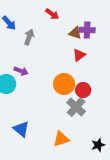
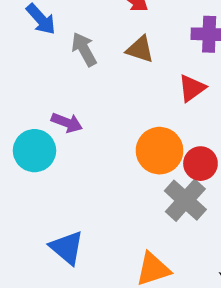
brown triangle: (75, 33) -> (140, 49), moved
gray arrow: (29, 37) -> (84, 49), turned -49

